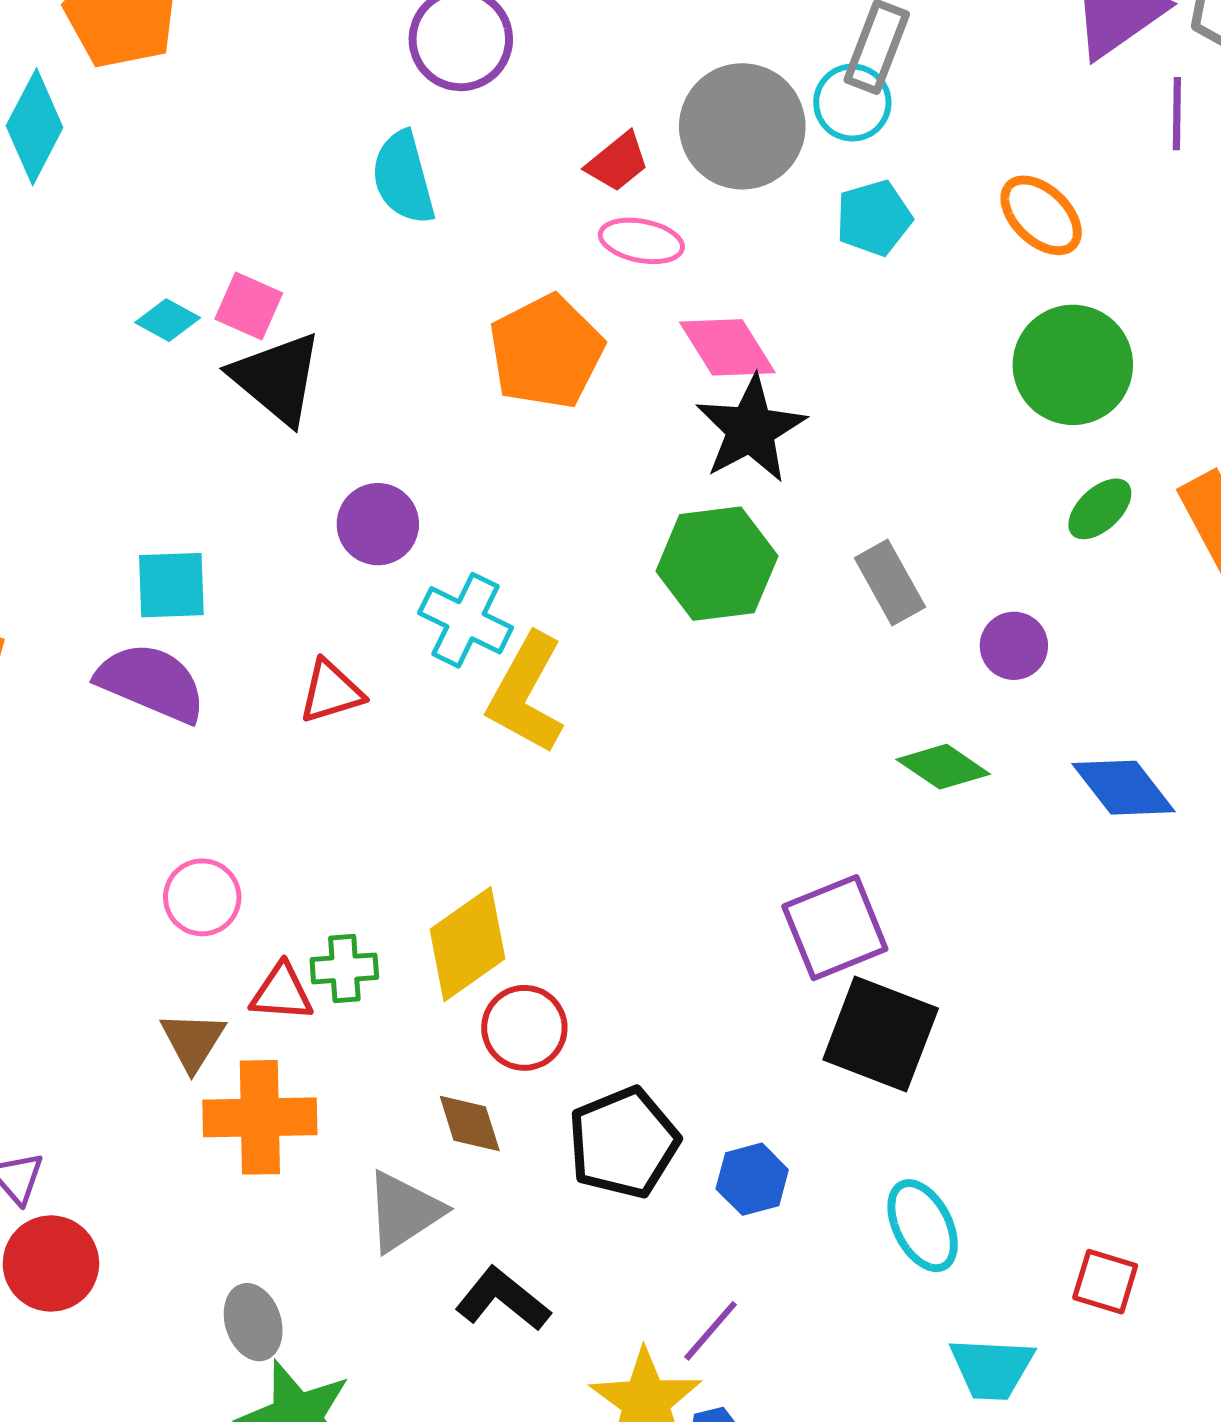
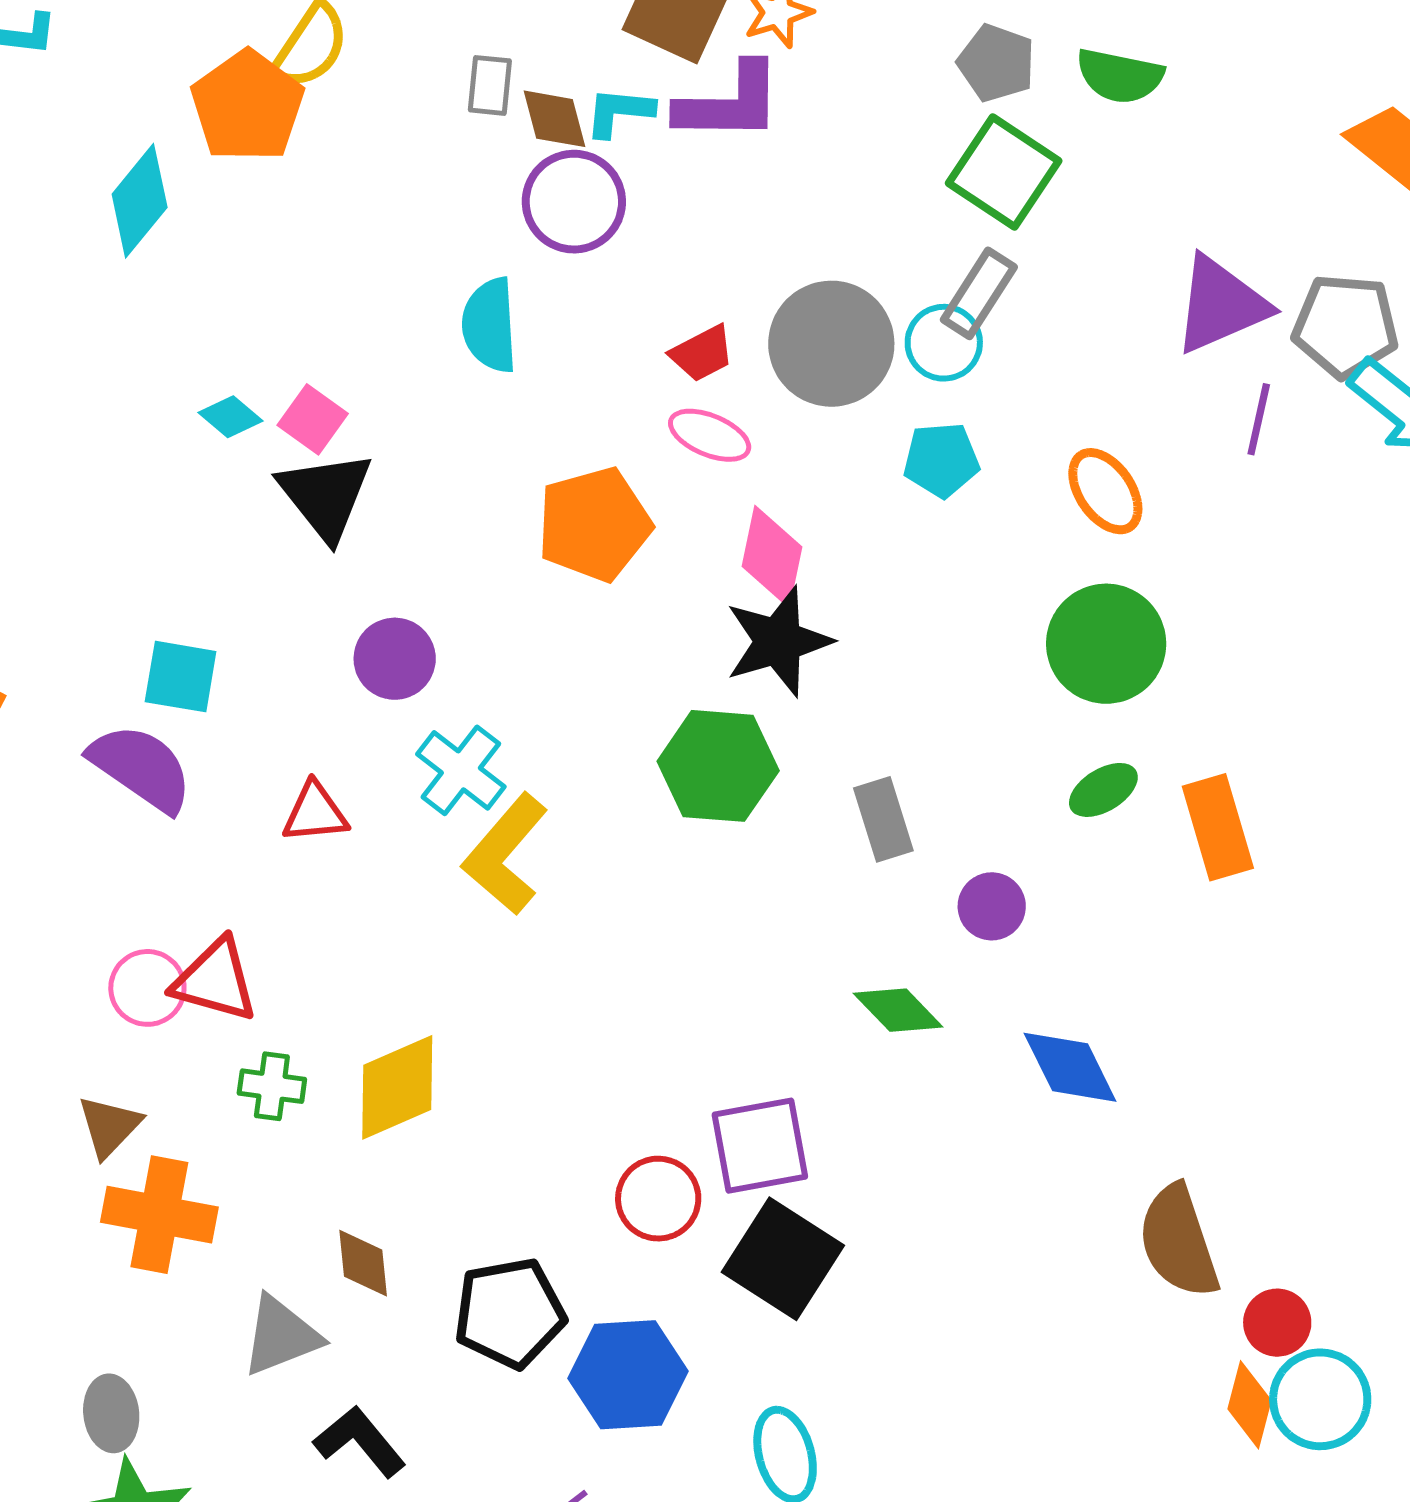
pink diamond: (727, 347) -> (772, 557), turned 32
red triangle: (282, 992) -> (215, 980), moved, size x1.4
red circle: (524, 1028) -> (658, 1199), moved
blue hexagon: (752, 1179) -> (628, 1375), size x1.6

